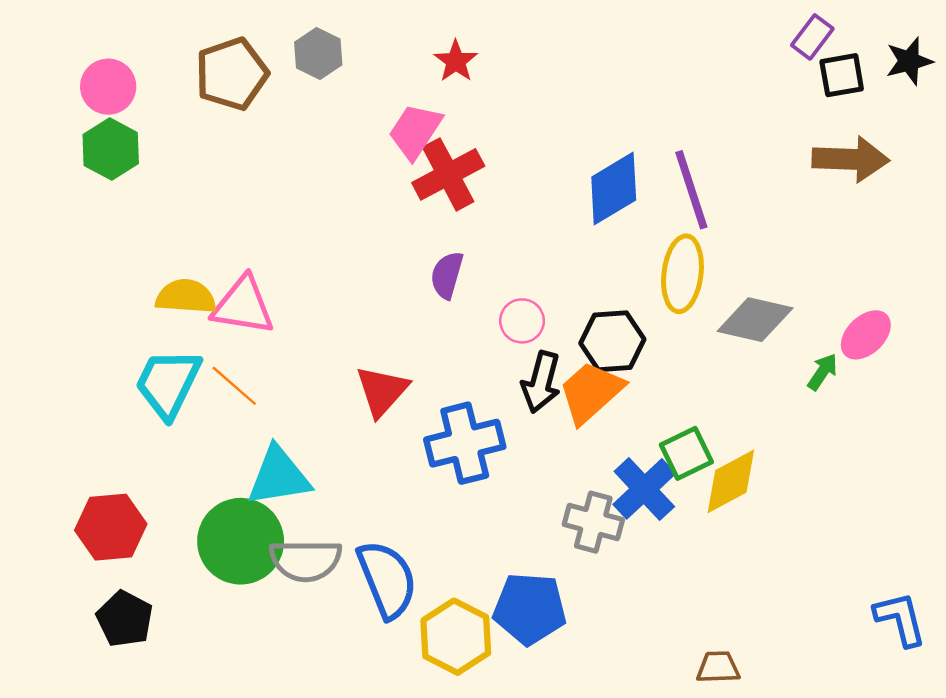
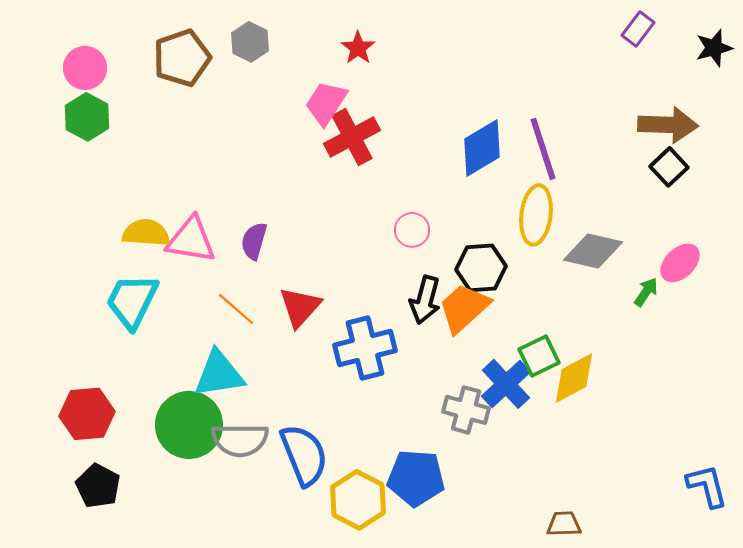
black square: (842, 75) -> (669, 167), moved, turned -33
purple semicircle: (447, 275) -> (254, 241), moved
pink circle: (522, 321) -> (412, 230), moved
orange line: (234, 386) -> (236, 309), moved

